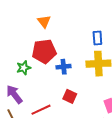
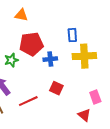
orange triangle: (44, 22) -> (21, 15), moved, turned -40
blue rectangle: (97, 38) -> (72, 35), moved

